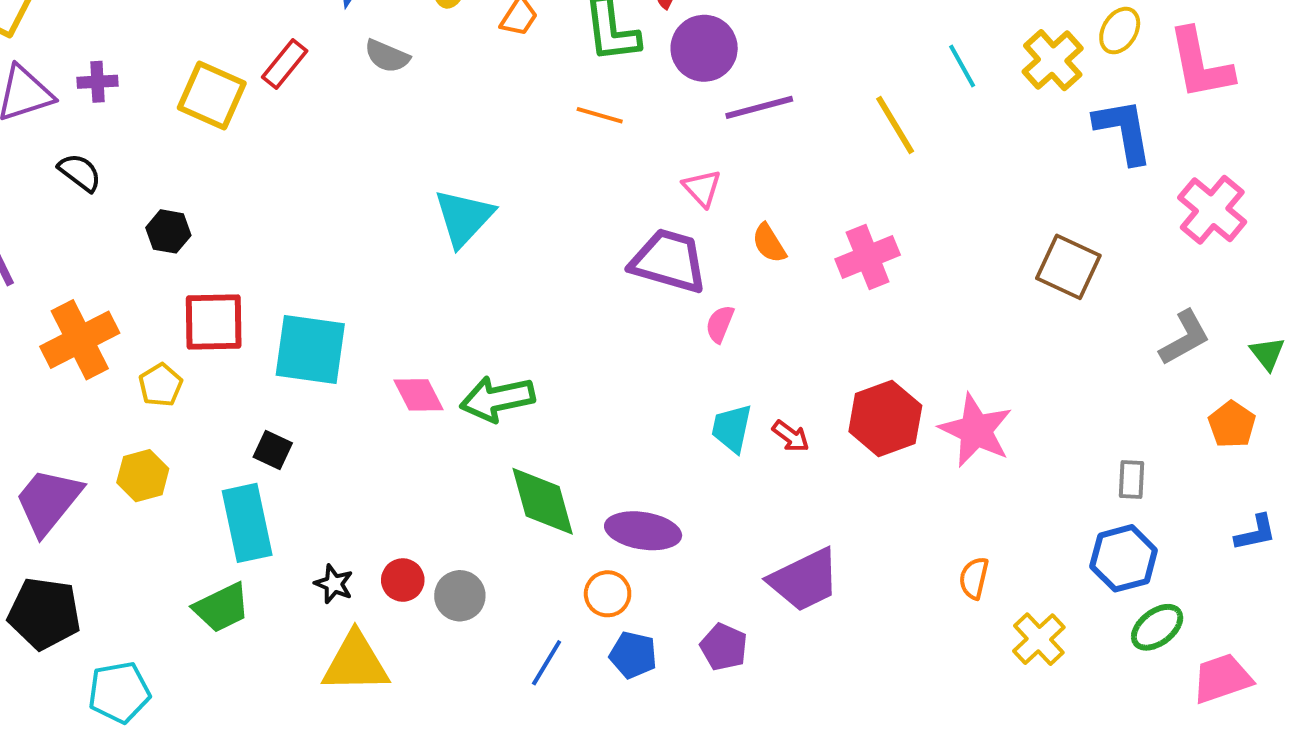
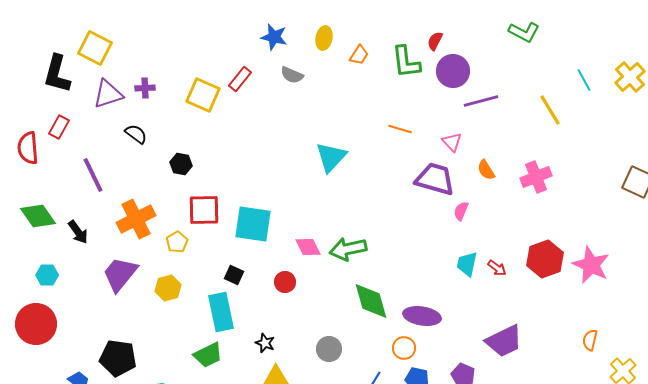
orange line: (600, 115) -> (400, 129), moved
purple trapezoid: (48, 501) -> (120, 274), moved
red circle: (403, 580) -> (285, 282), moved

